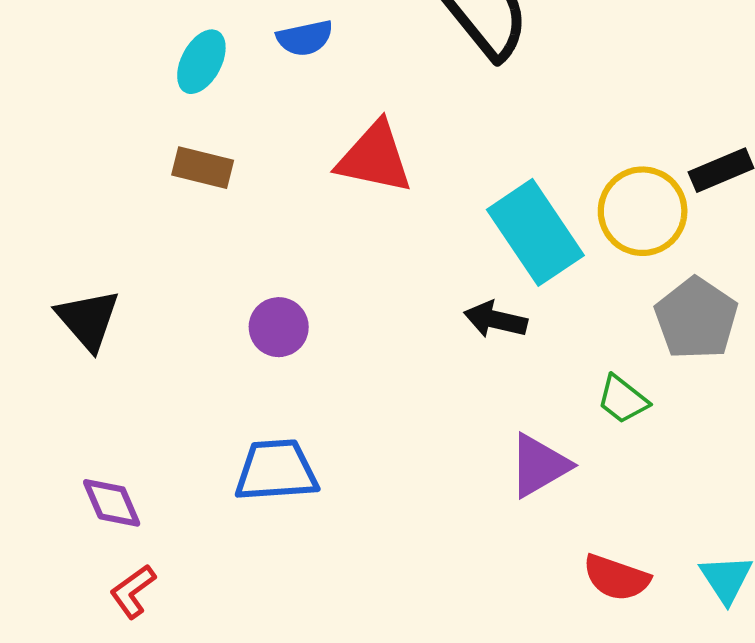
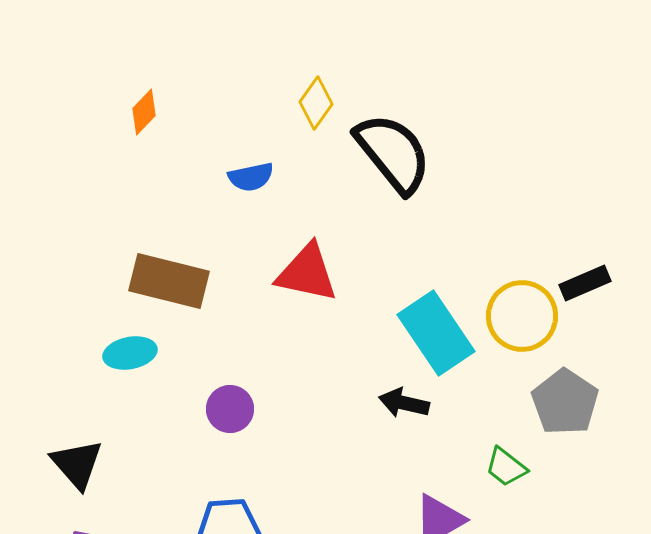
cyan ellipse: (201, 62) -> (130, 353), moved, turned 51
brown rectangle: (203, 168) -> (169, 281), size x1.6
black triangle: (88, 320) -> (77, 464), moved

